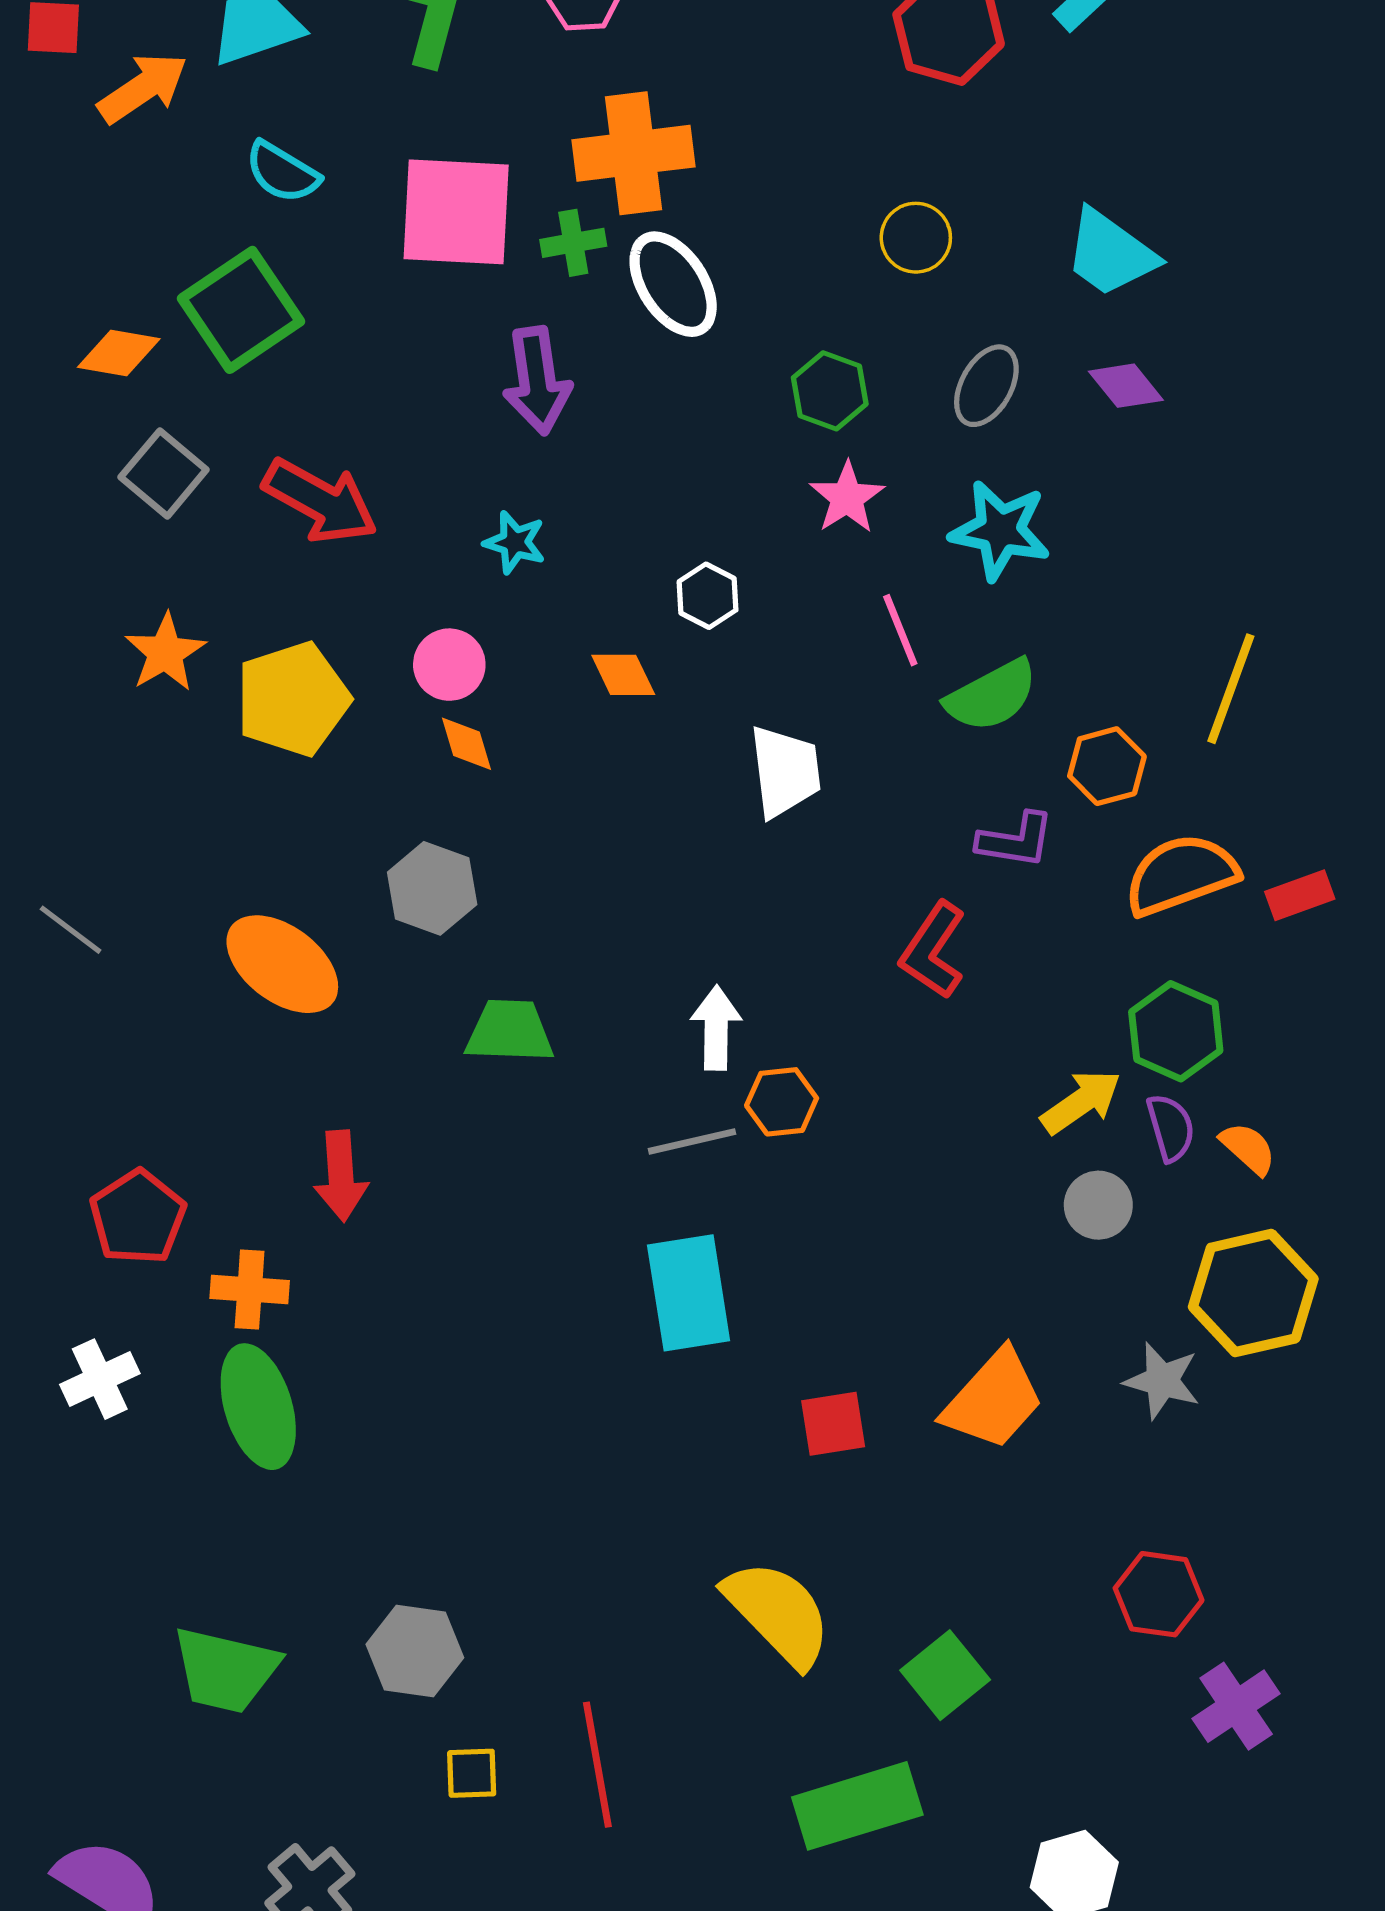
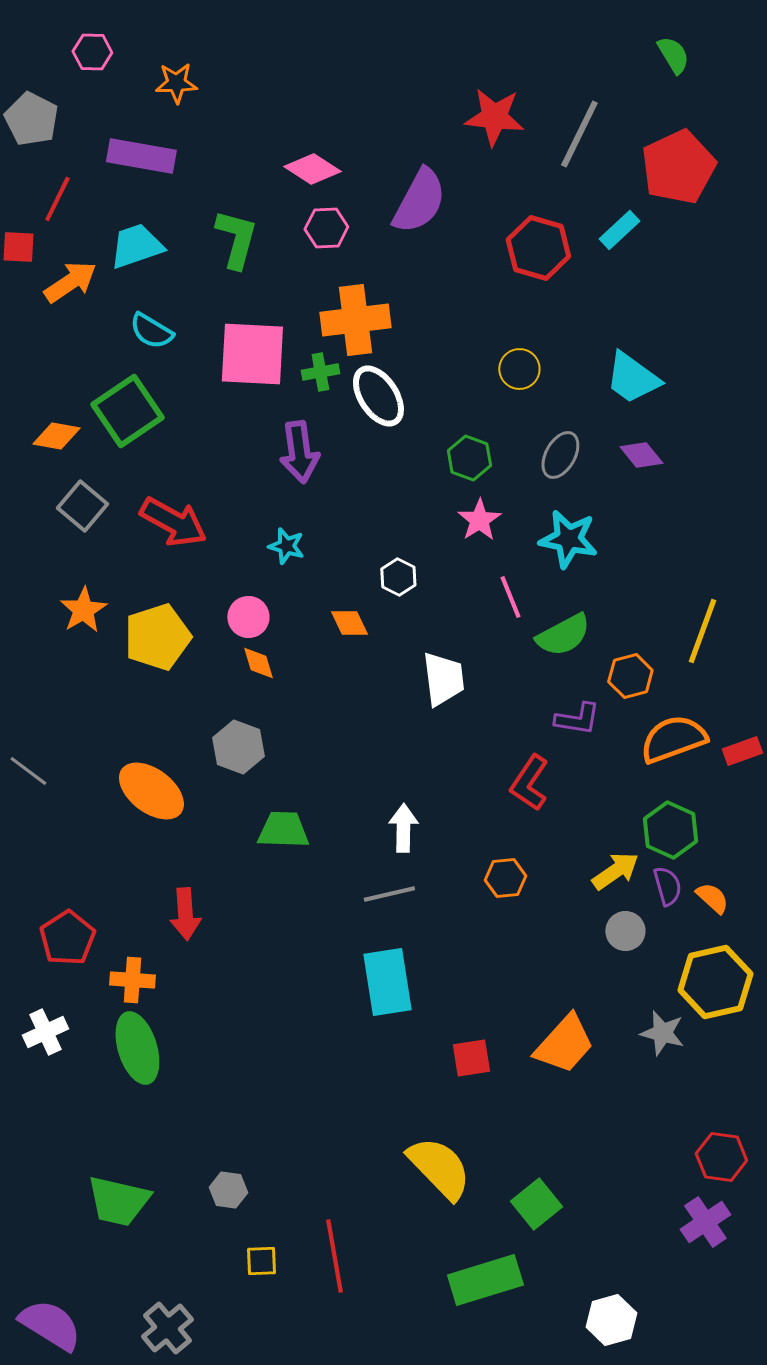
orange hexagon: (782, 1102) -> (505, 878), moved
red hexagon: (1159, 1594) -> (721, 1157), moved
gray hexagon: (415, 1651) -> (228, 1190), size x0.7

